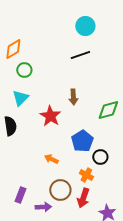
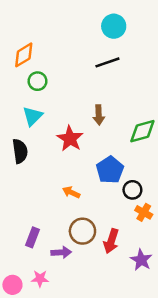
orange cross: (86, 175) -> (144, 212), moved

